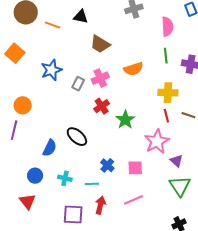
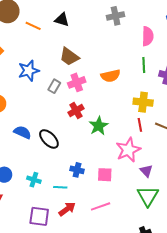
brown trapezoid: (100, 44) -> (69, 57), moved
blue semicircle: (50, 148) -> (23, 132), moved, turned -96
blue cross: (107, 165) -> (77, 170), turned -32
red arrow: (100, 205) -> (67, 209), turned 36

